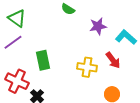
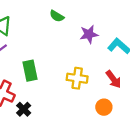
red arrow: (113, 60) -> (114, 79), moved

